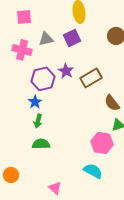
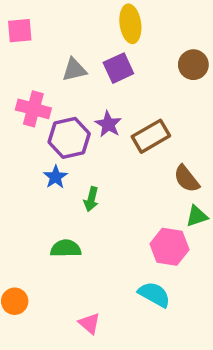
pink square: (24, 17) -> (20, 31), moved
pink cross: (22, 50) -> (33, 109), moved
green arrow: (38, 121) -> (91, 199), moved

